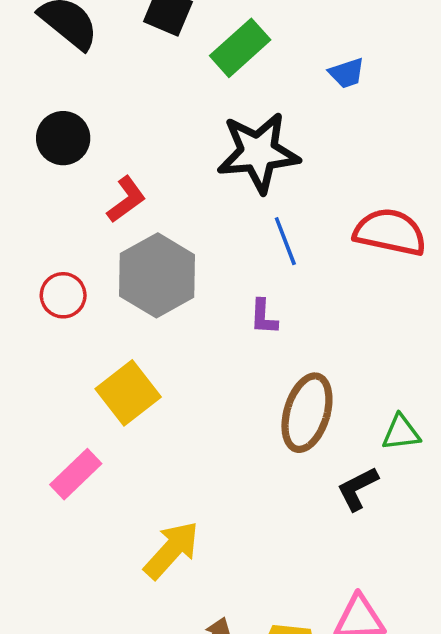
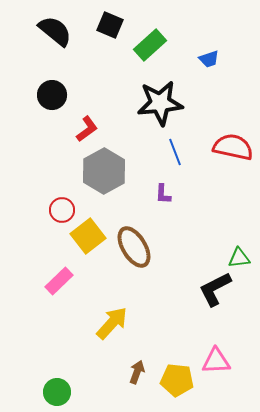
red circle: (63, 295) -> (62, 210), moved
brown ellipse: (307, 413) -> (134, 247), moved, turned -48
black L-shape: (358, 489) -> (215, 289), size x1.4

